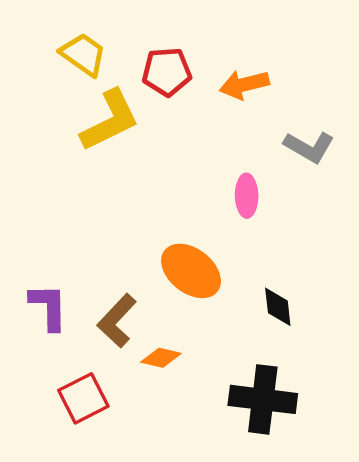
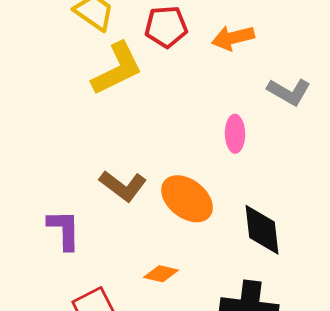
black diamond: (278, 307) -> (262, 230), size x1.5
brown L-shape: (117, 321) -> (123, 186), moved, turned -96

